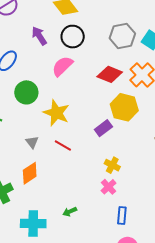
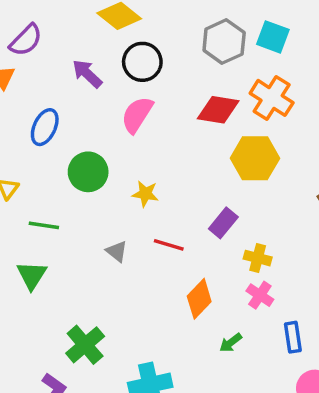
yellow star: (56, 113) -> (145, 194), size x0.6
purple rectangle: (103, 128) -> (223, 223), moved
orange diamond: (30, 173) -> (199, 299), moved
green arrow: (70, 212) -> (231, 343), moved

